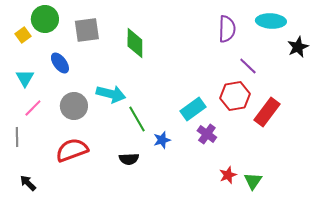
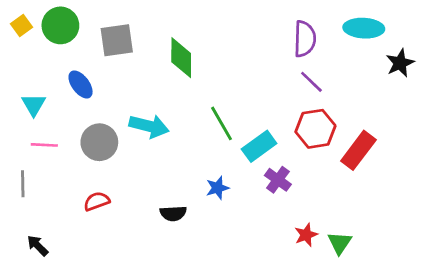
yellow square: (23, 35) -> (21, 25), moved
purple line: (248, 66) -> (311, 82), moved
pink line: (33, 108) -> (44, 145), turned 48
green line: (137, 119) -> (222, 123), moved
red semicircle: (72, 150) -> (97, 201), size x0.6

